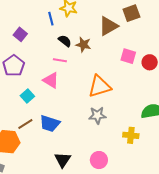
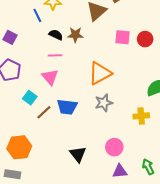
pink triangle: (51, 80) -> (50, 77), turned 30
brown line: (25, 124) -> (44, 112), moved
blue trapezoid: (50, 124) -> (67, 107), moved

